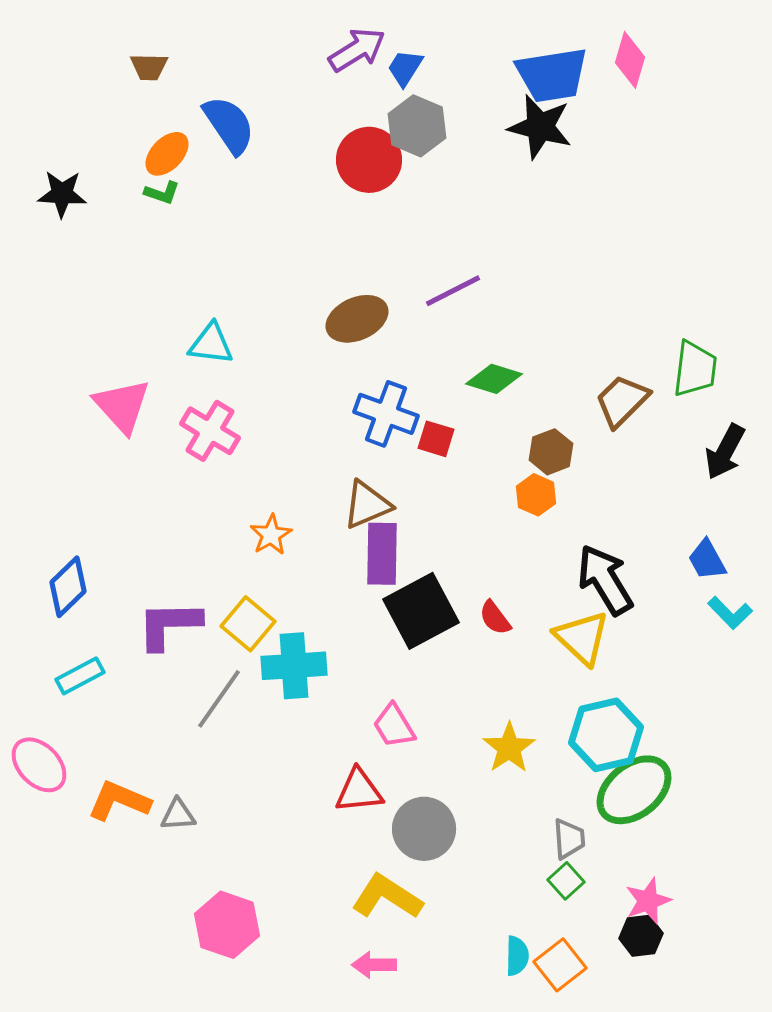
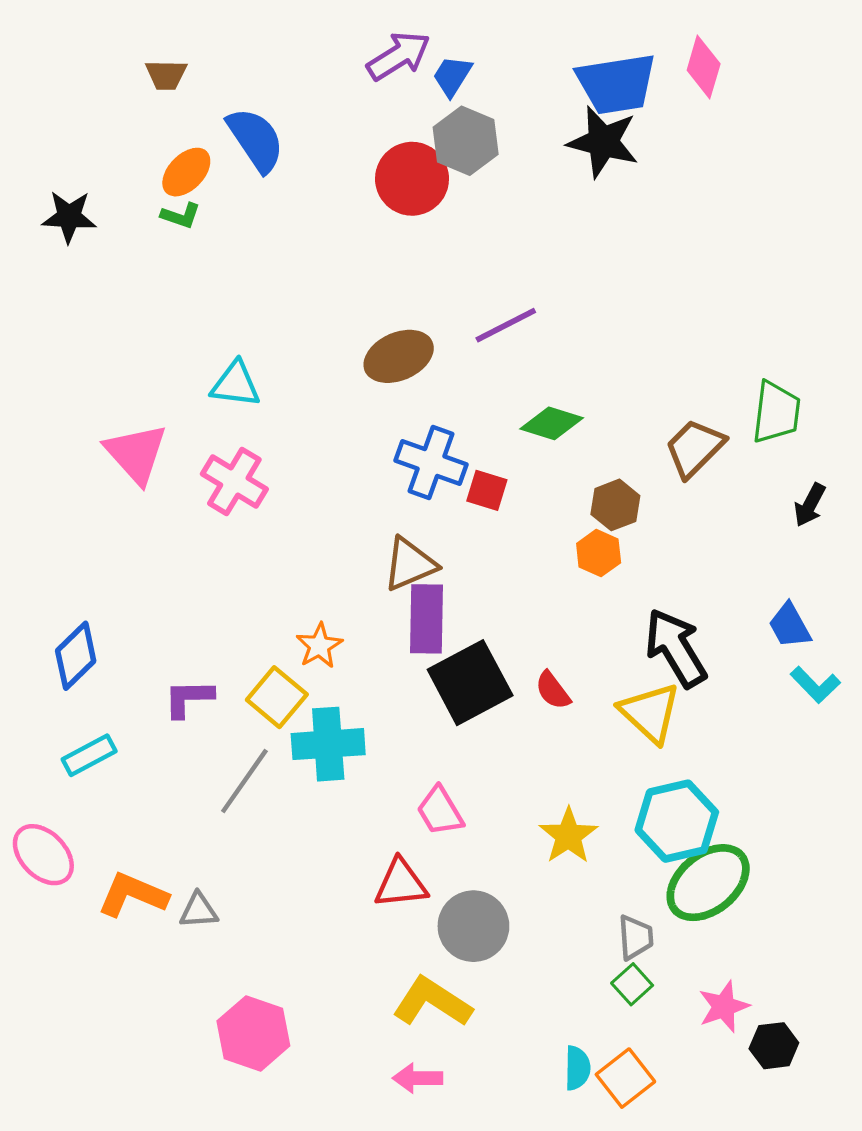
black arrow: (725, 452) -> (810, 505), size x0.7
orange star: (271, 535) -> (319, 646), moved
purple L-shape: (169, 625) -> (189, 698), size x0.7
black hexagon: (641, 936) -> (774, 1046), moved

